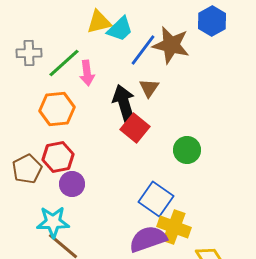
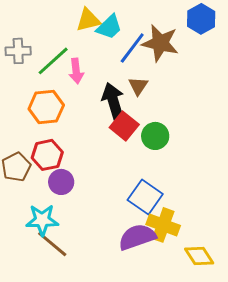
green circle: (187, 150) -> (155, 136), moved

